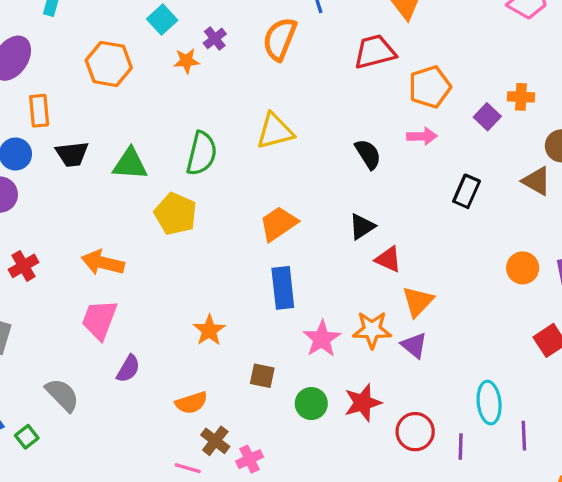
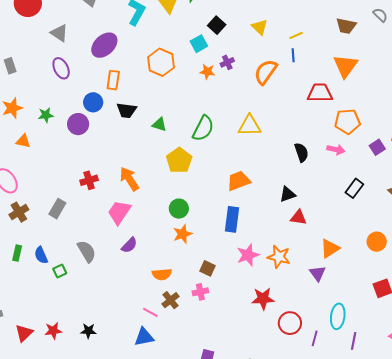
green triangle: (130, 164) -> (159, 124), size x0.7
red triangle: (388, 259) -> (299, 217), turned -30
orange arrow: (103, 263) -> (129, 179), turned 30
red cross: (23, 266) -> (89, 180), moved
orange triangle: (418, 302) -> (330, 248), moved
purple triangle: (414, 345) -> (318, 273), moved
green circle: (311, 404) -> (179, 209), moved
pink cross: (250, 459) -> (200, 292), moved

